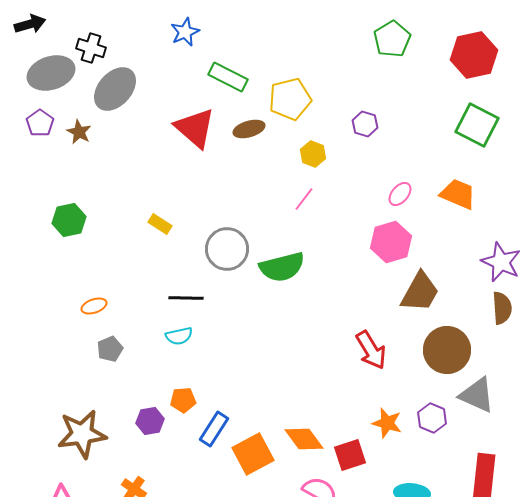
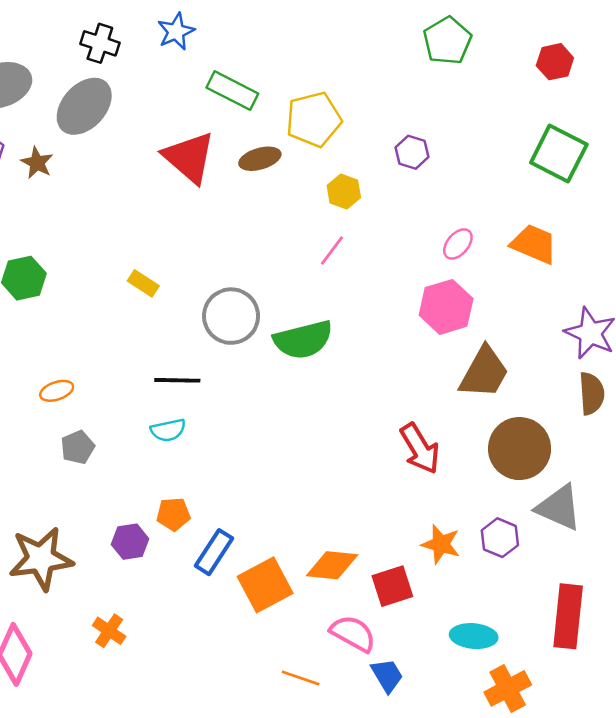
black cross: (91, 48) -> (100, 43), moved
red hexagon: (474, 55) -> (555, 62), size x0.6
orange diamond: (304, 439) -> (332, 565), turned -48

